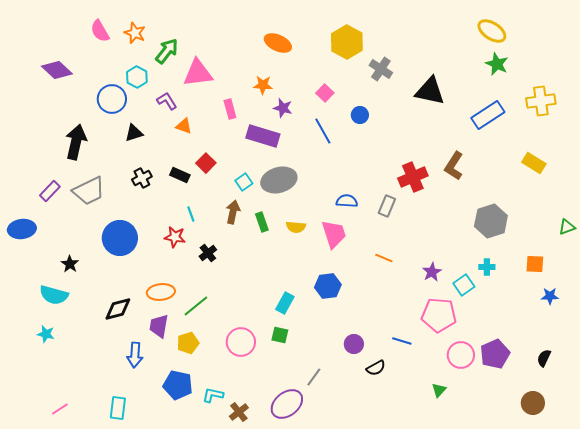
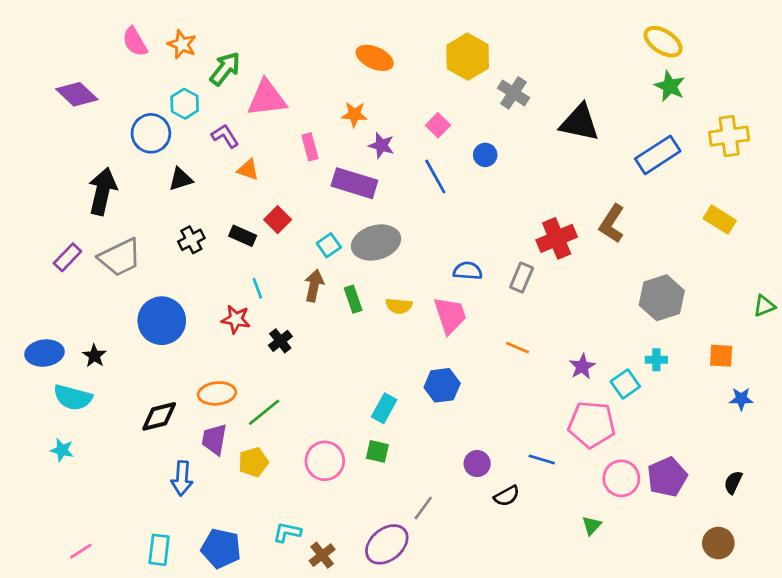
blue ellipse: (22, 229) -> (44, 353), moved
blue pentagon: (178, 385) -> (221, 548), moved

